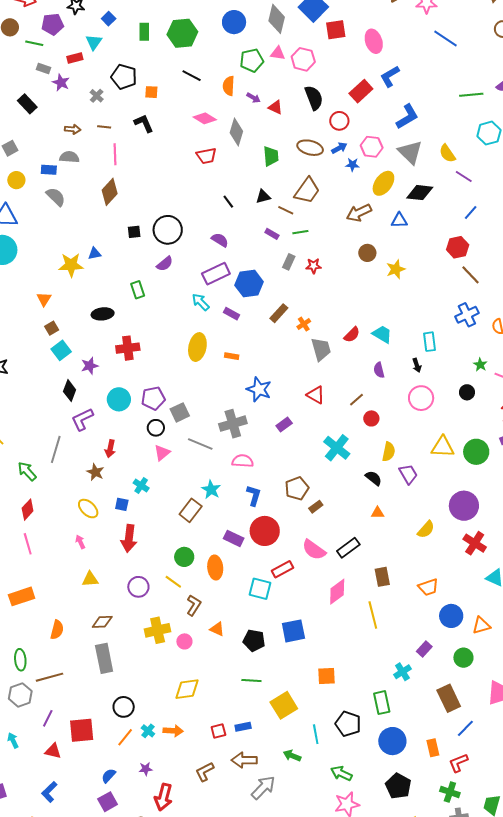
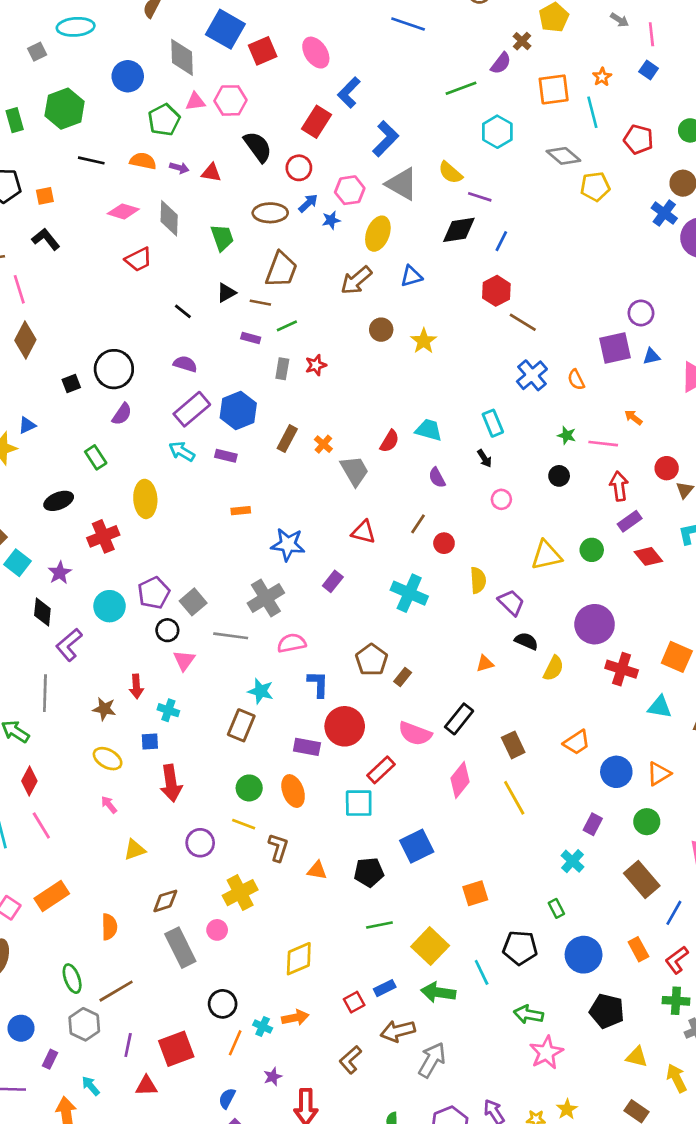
orange semicircle: (229, 86) -> (143, 161), turned 114
black diamond: (420, 193) -> (459, 230), moved
yellow ellipse: (197, 347) -> (145, 499), moved
pink circle: (421, 398) -> (501, 499), size x0.6
red arrow: (110, 449) -> (136, 686), moved
green circle: (476, 452) -> (592, 550), size x0.7
black semicircle: (374, 478) -> (526, 641), moved
pink circle: (184, 641) -> (217, 930), moved
green rectangle: (382, 703) -> (556, 908), size x0.6
green arrow: (292, 756) -> (438, 992), moved, size x1.4

